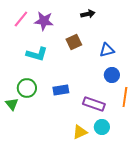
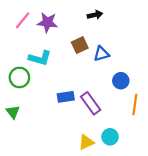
blue triangle: (107, 50) -> (101, 54), moved
green circle: (27, 88) -> (19, 77), moved
purple rectangle: (94, 104) -> (91, 103), moved, turned 35

